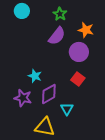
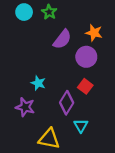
green star: (60, 14) -> (49, 12), moved
purple diamond: (49, 94) -> (67, 103), moved, turned -30
cyan triangle: (67, 109) -> (81, 126), moved

